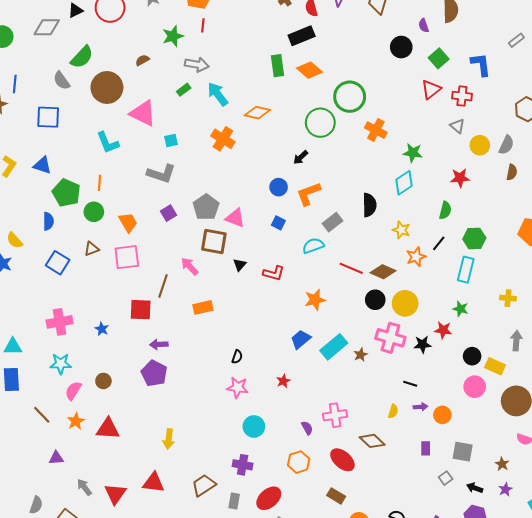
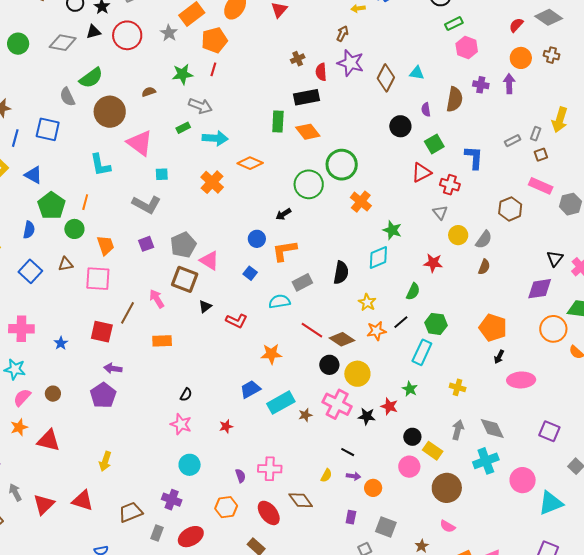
blue line: (15, 84) -> (15, 138), moved
cyan arrow: (218, 94) -> (215, 138), turned 120

